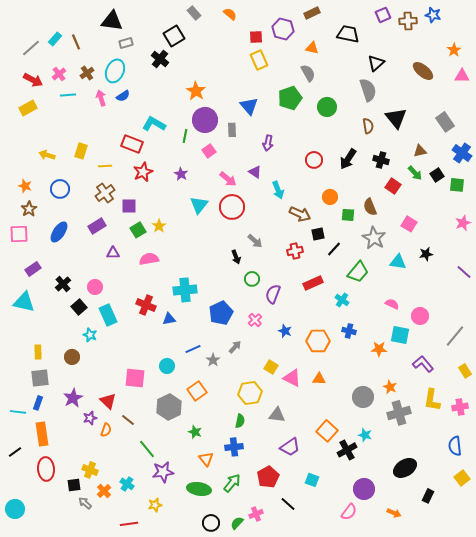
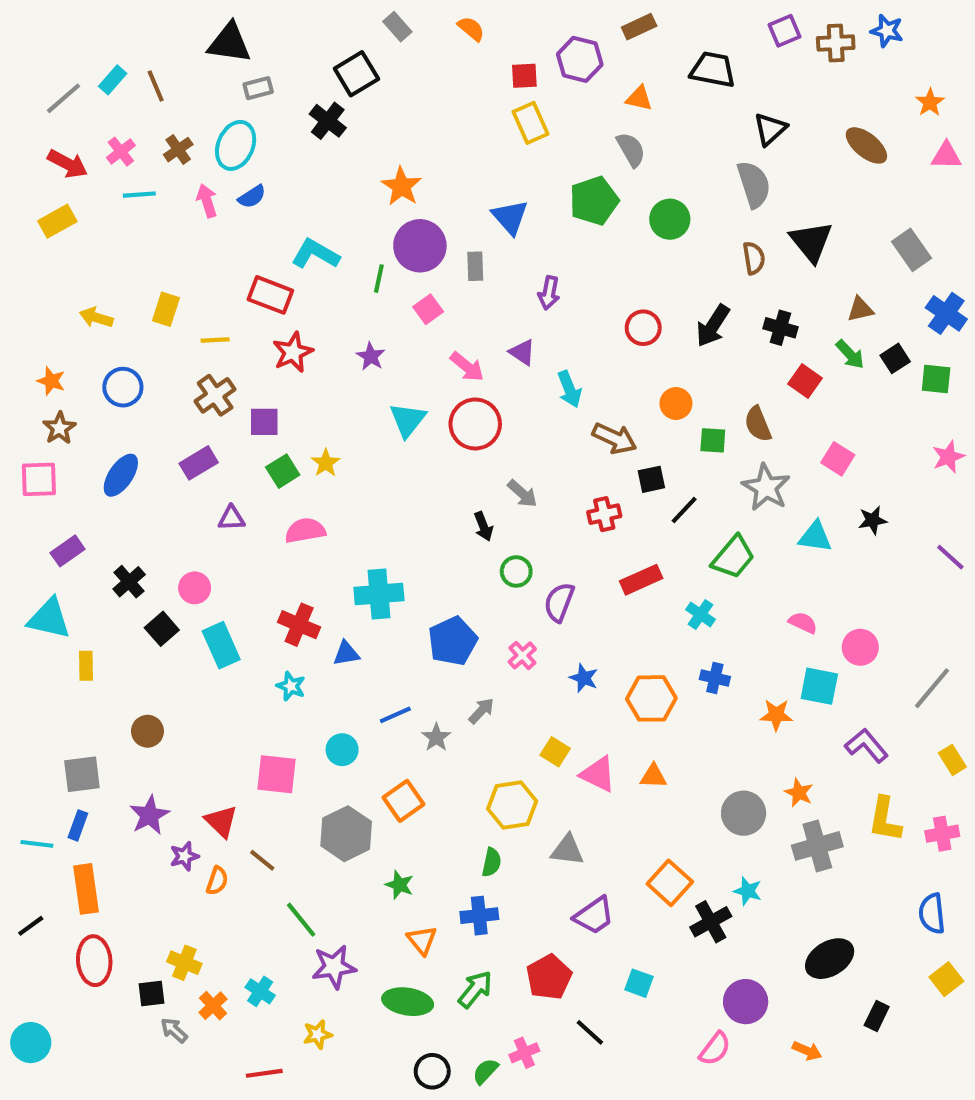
cyan star: (90, 335) -> (291, 686), moved
yellow rectangle: (38, 352) -> (86, 666), moved

